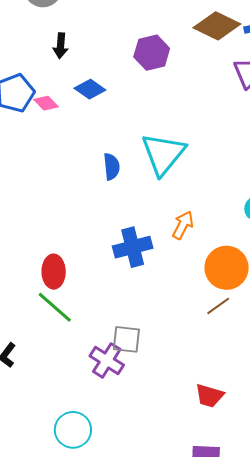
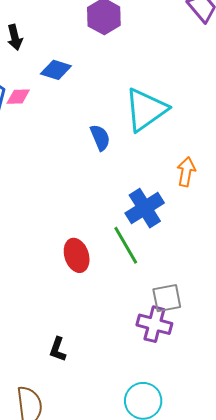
pink diamond: (46, 103) -> (18, 97), turned -30
cyan triangle: (163, 154) -> (146, 110), turned 33
green line: (55, 307) -> (126, 245), moved, turned 36

